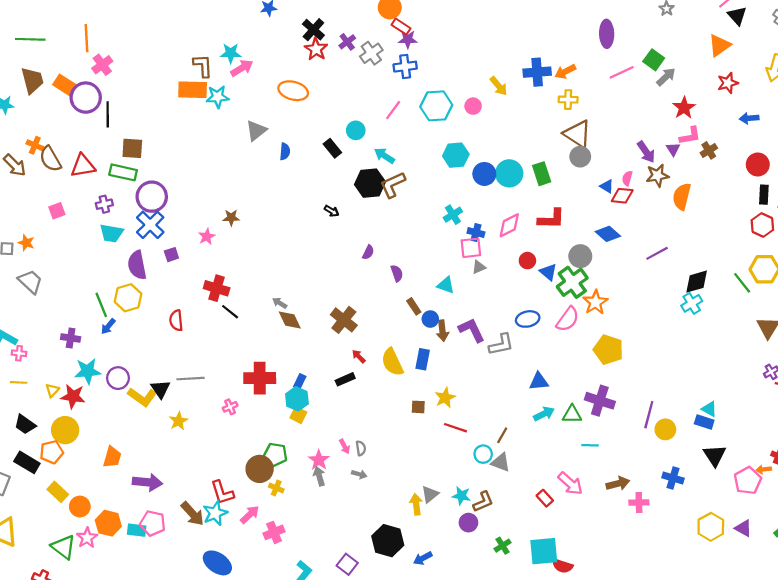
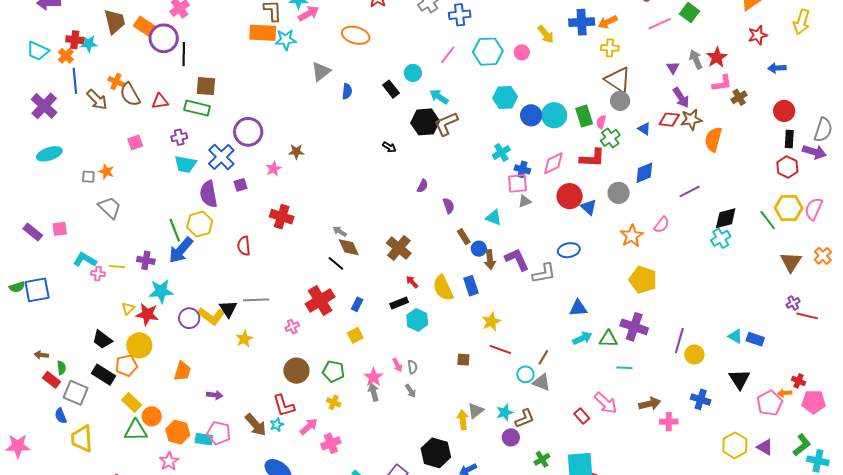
gray arrow: (666, 77) -> (696, 59), moved, turned -72
purple triangle: (673, 149) -> (673, 68), moved
red triangle: (83, 166) -> (160, 101), size x0.7
pink semicircle: (627, 178) -> (601, 122), moved
red diamond: (622, 196) -> (669, 120), moved
purple circle: (152, 197) -> (248, 132), moved
blue diamond: (608, 234) -> (644, 173), turned -65
red circle: (527, 261) -> (570, 196), size x1.6
green cross: (572, 282) -> (610, 138), moved, size x0.7
black line: (230, 312) -> (336, 263), moved
pink semicircle: (568, 319) -> (662, 225), moved, size x0.7
blue arrow: (108, 326) -> (181, 250), size x1.8
blue rectangle: (423, 359) -> (471, 286), turned -30
purple circle: (118, 378) -> (189, 318), moved
red cross: (260, 378) -> (320, 300), turned -32
yellow line: (19, 382) -> (117, 267), moved
cyan hexagon: (297, 399) -> (417, 320), moved
brown square: (418, 407) -> (463, 360), moved
yellow square: (298, 415) -> (355, 335), turned 35
blue rectangle: (704, 422) -> (755, 339), moved
brown circle: (260, 469) -> (296, 371), moved
gray arrow: (359, 474) -> (411, 391), turned 40
purple arrow: (147, 482) -> (215, 395), size x0.6
cyan star: (461, 496) -> (505, 412), turned -30
cyan star: (215, 513) -> (277, 425), size x0.6
pink star: (87, 538) -> (169, 461), moved
green triangle: (63, 547) -> (136, 430), moved, turned -40

